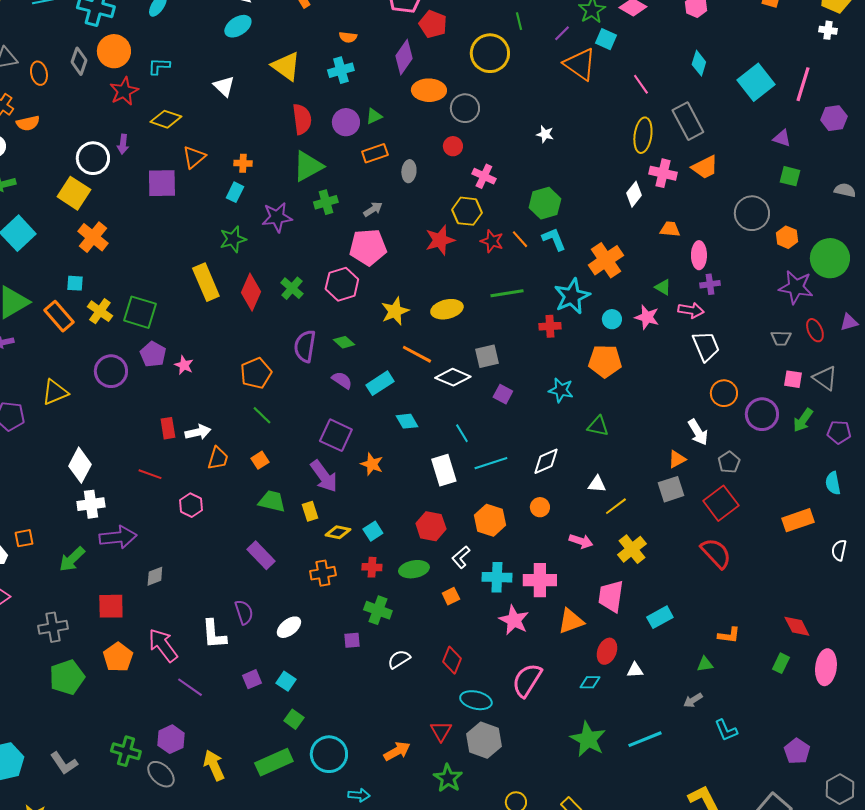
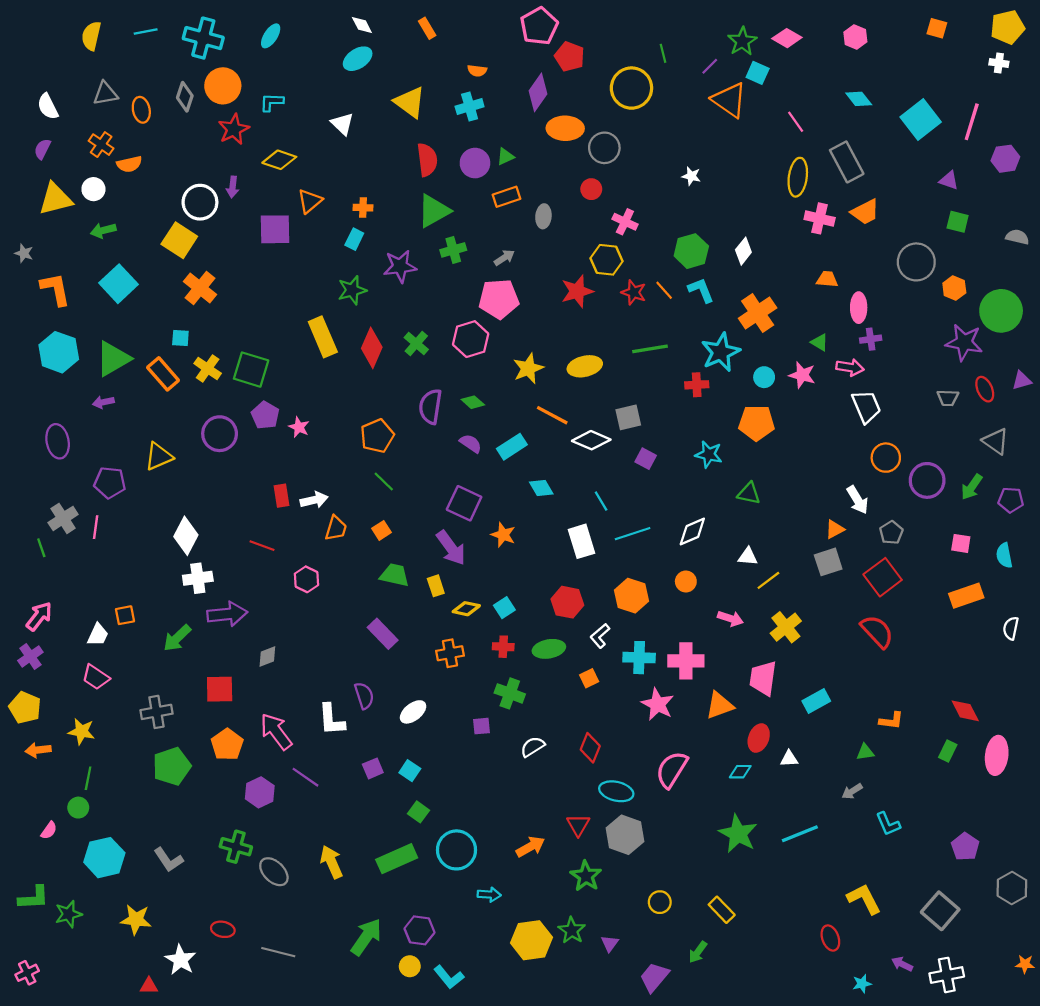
cyan diamond: (699, 63) -> (859, 99), turned -55
white diamond: (634, 194) -> (743, 251), moved
pink square: (793, 379) -> (961, 543), moved
purple hexagon: (171, 739) -> (260, 792), moved

